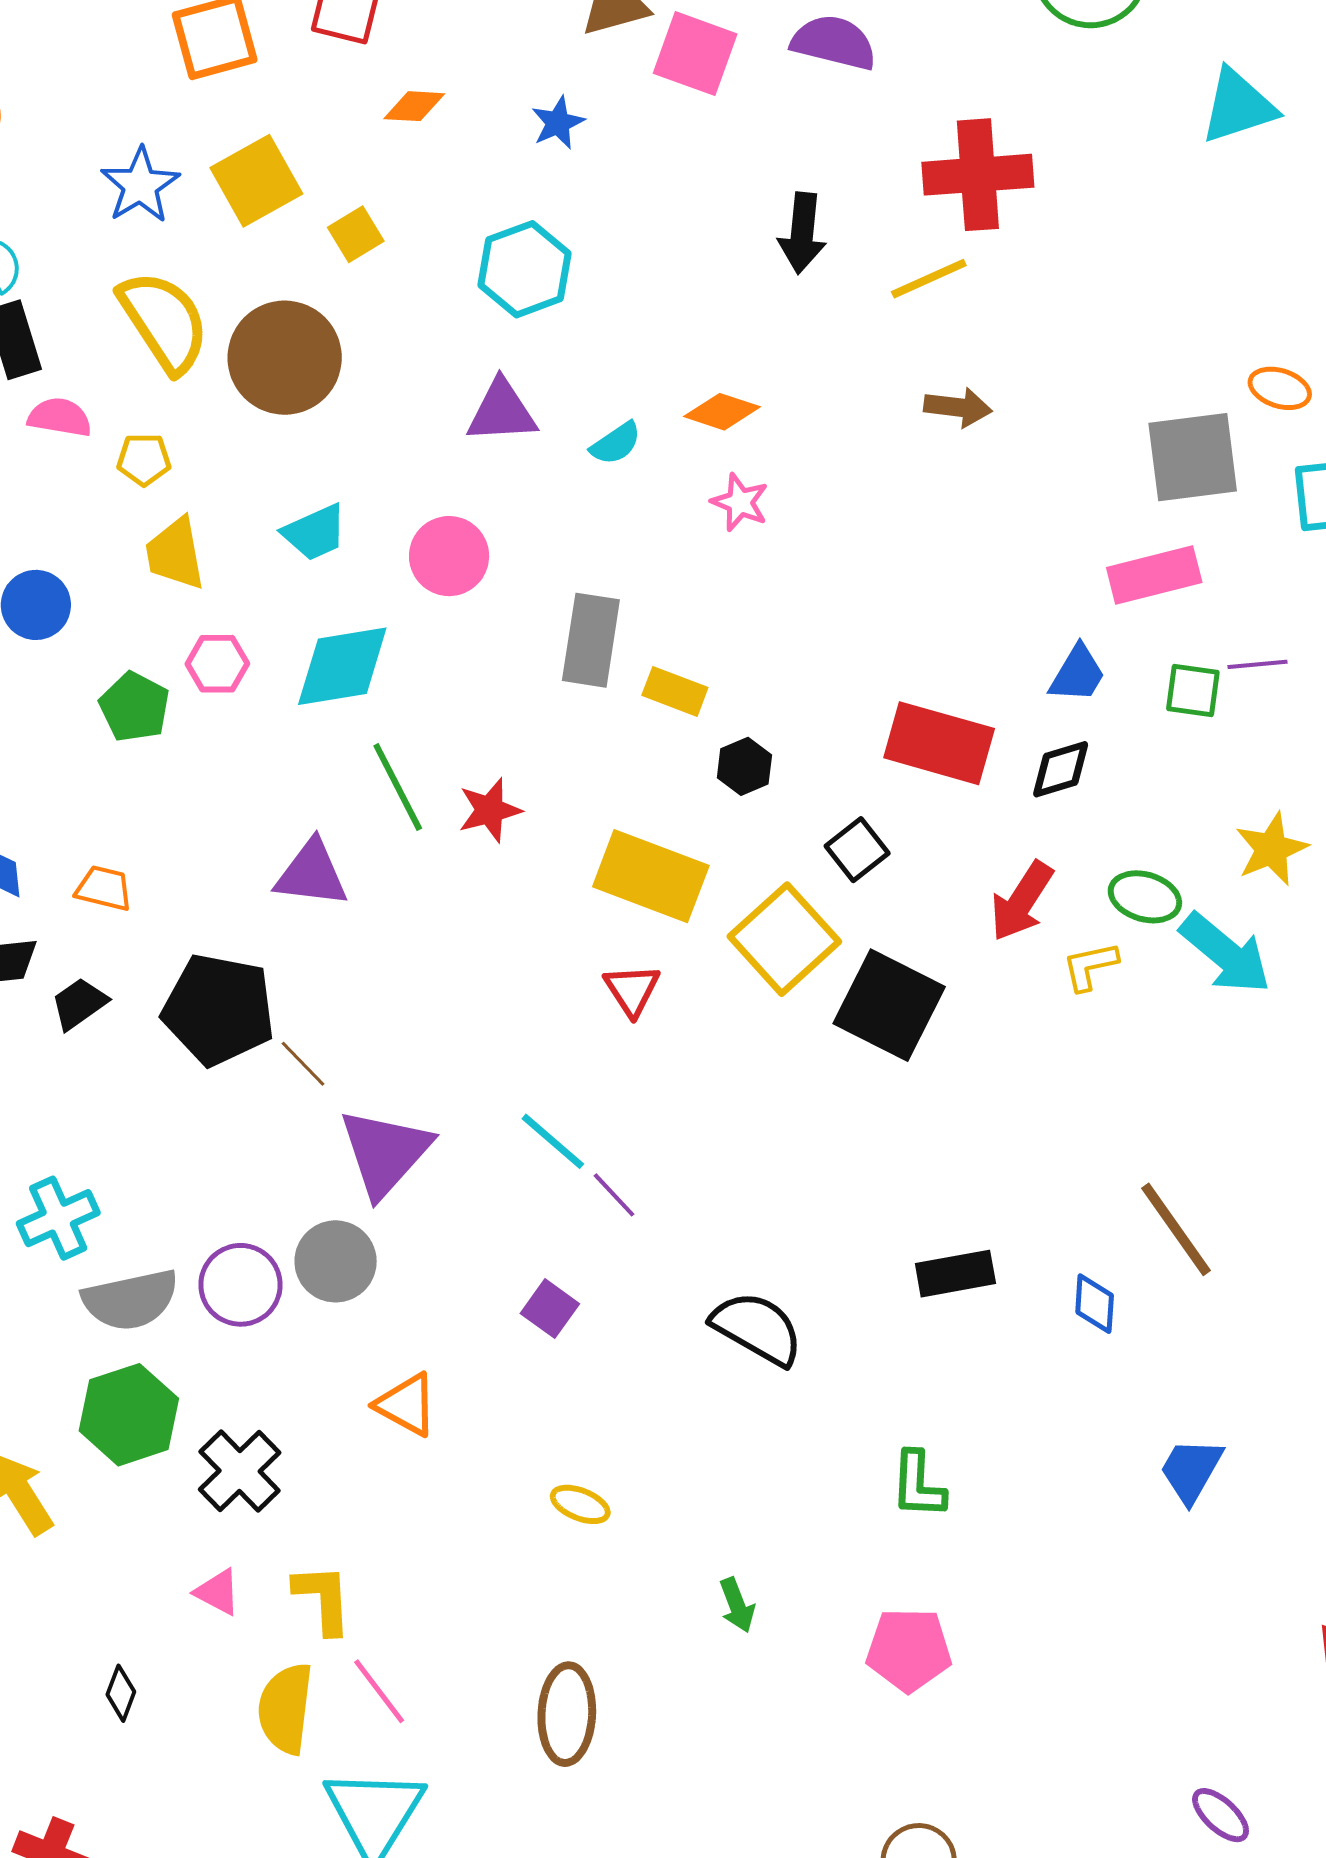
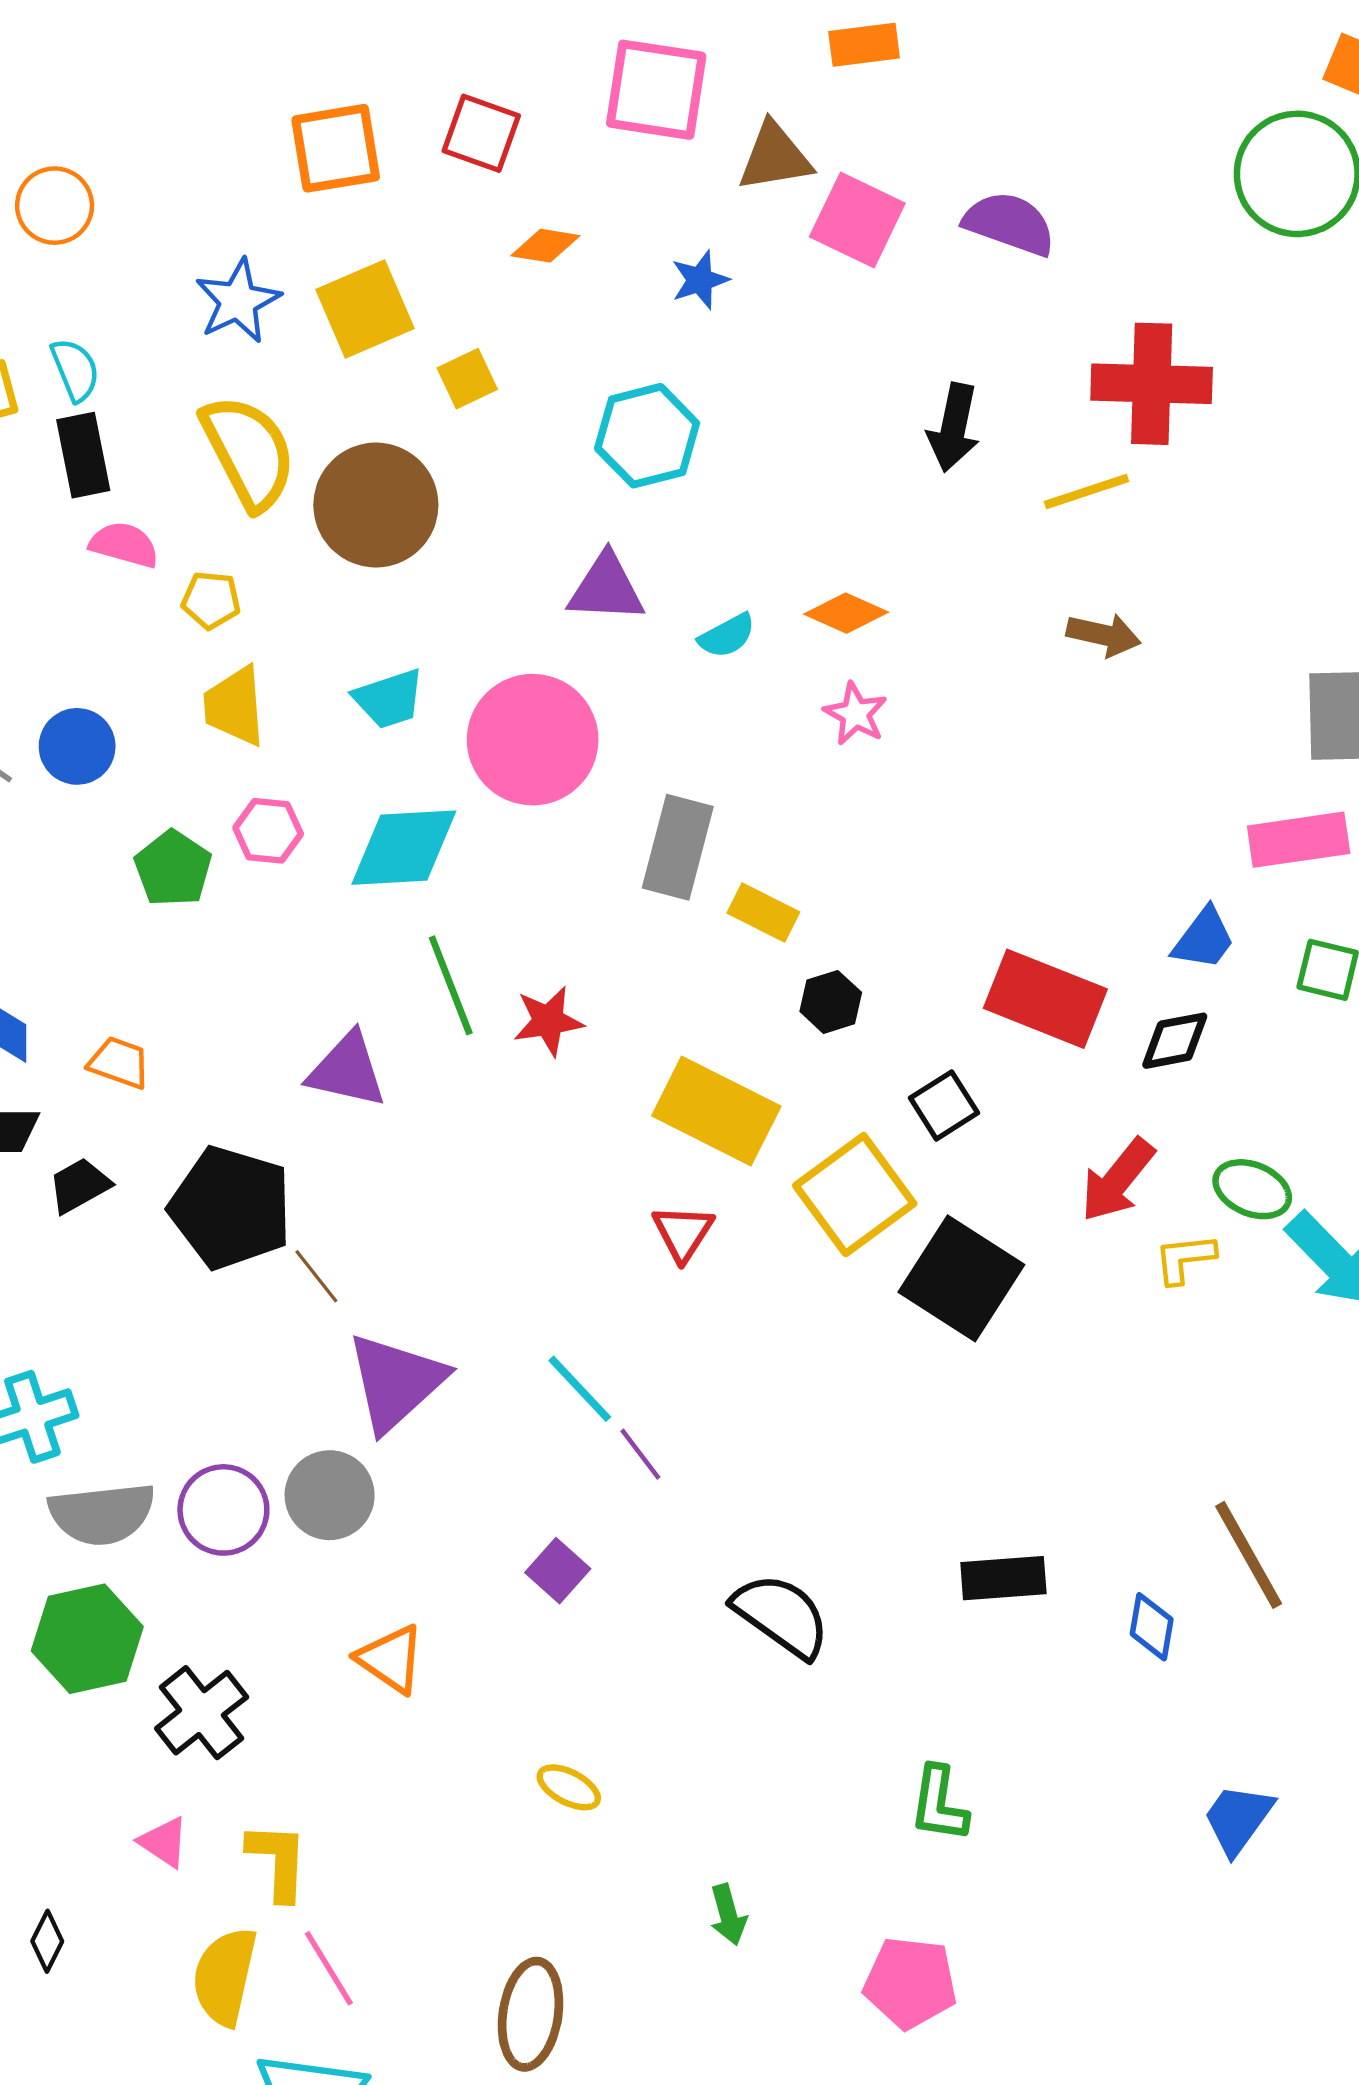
pink circle: (449, 556) -> (533, 740), size x1.5

